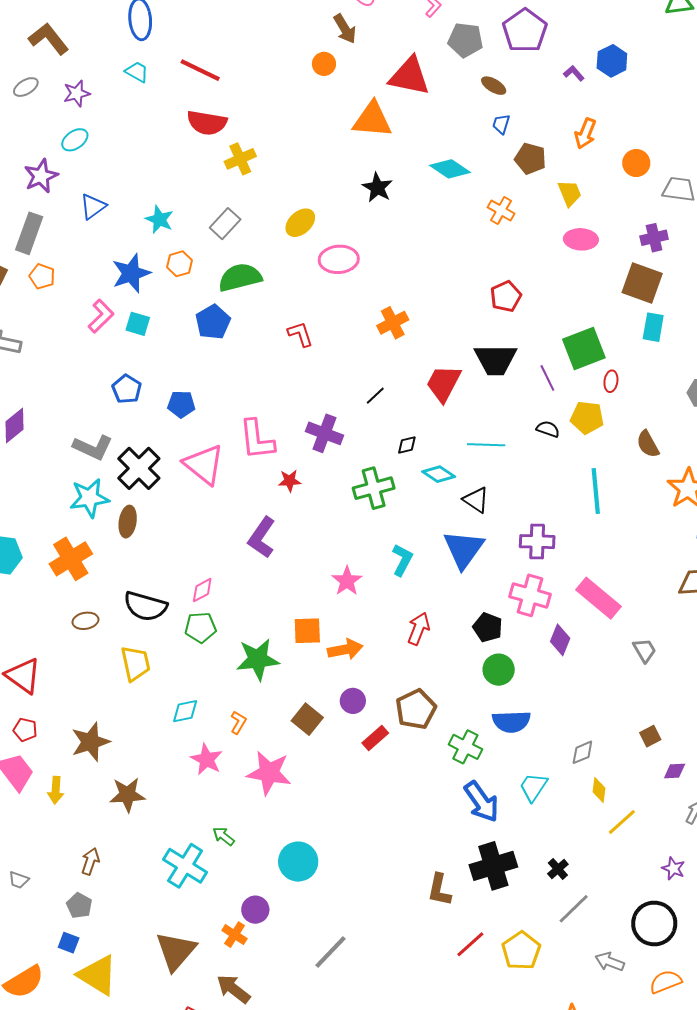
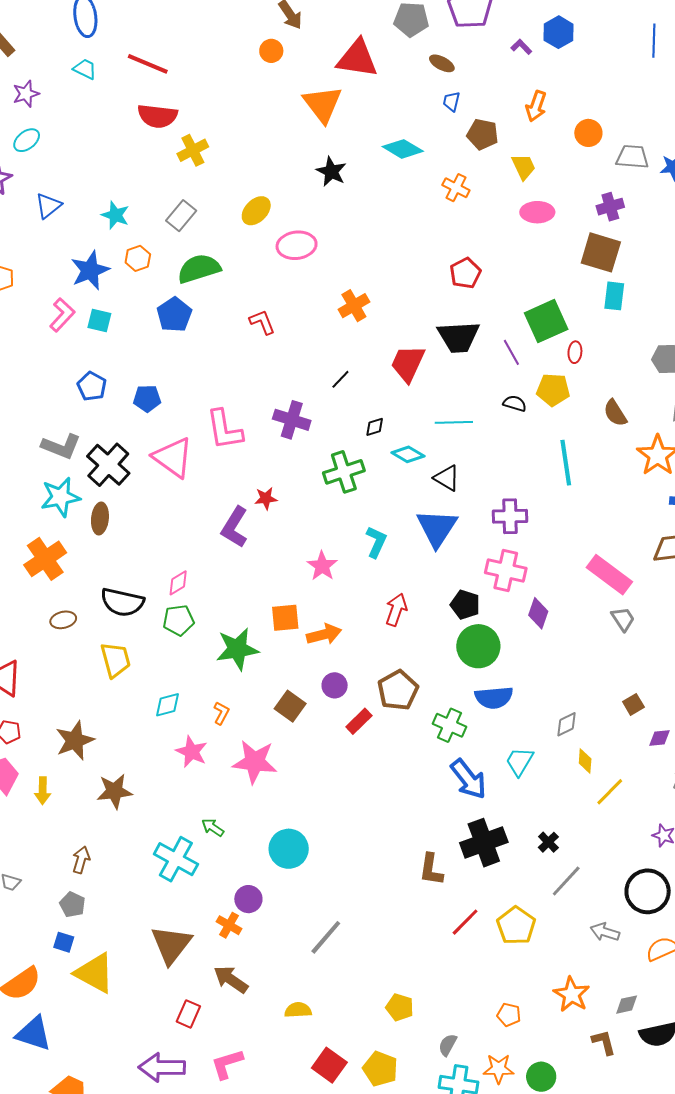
orange triangle: (372, 120) -> (322, 104), turned 51
red star: (290, 481) -> (266, 498), moved
pink rectangle: (599, 598) -> (609, 575), moved
green circle: (499, 670) -> (478, 646), size x1.4

